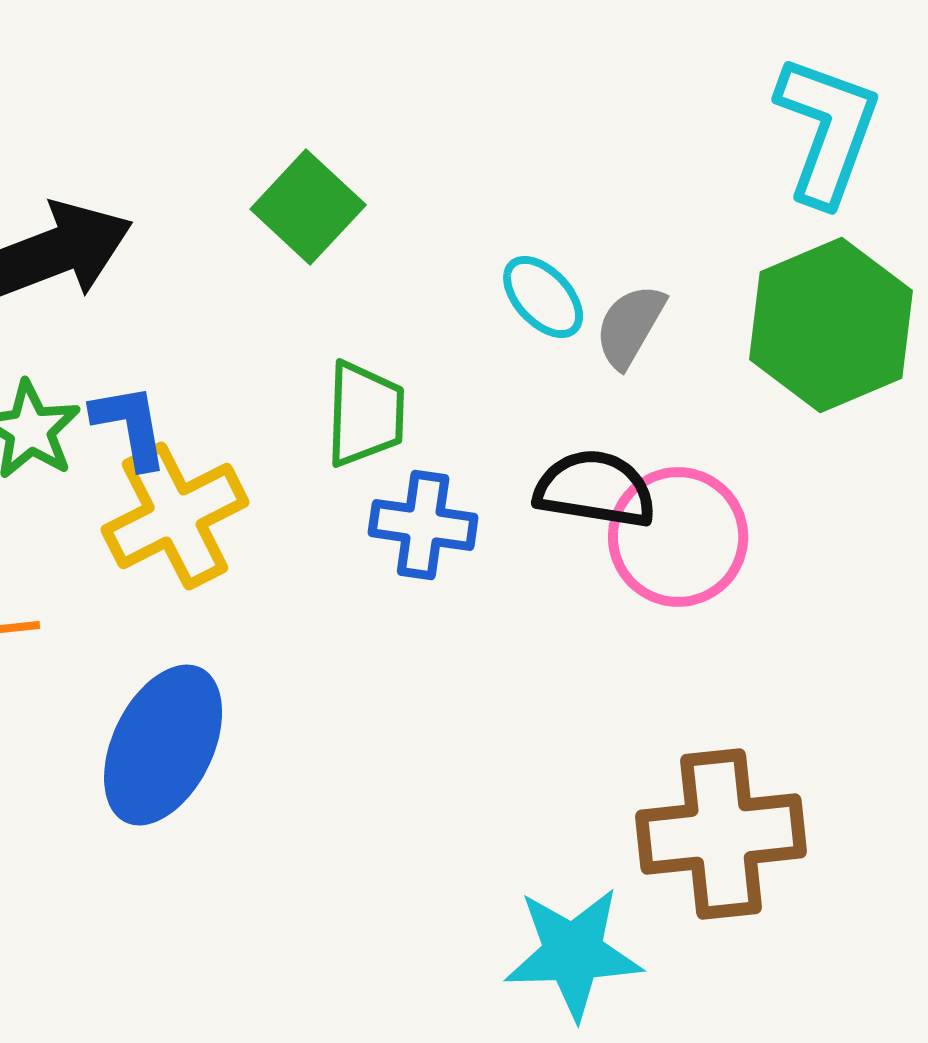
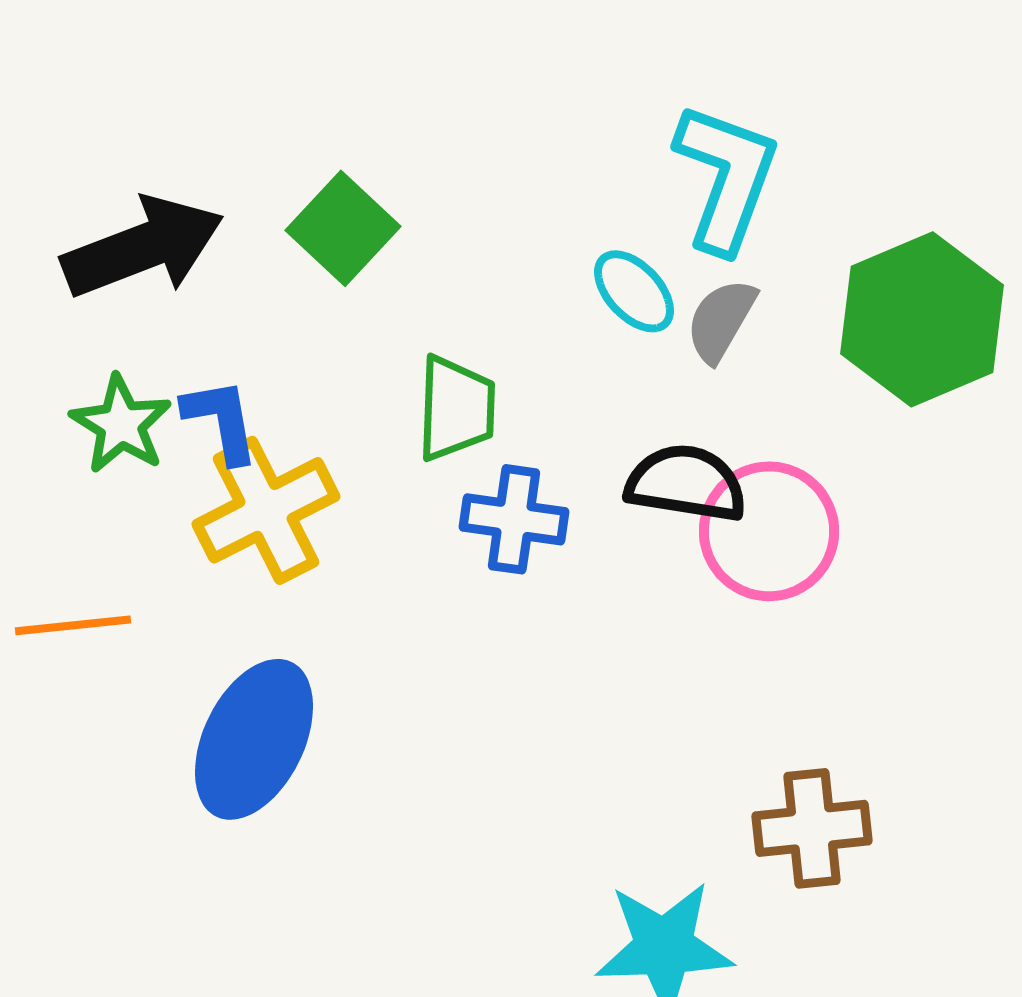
cyan L-shape: (827, 130) -> (726, 177), moved
green square: (308, 207) -> (343, 228), moved
brown cross: (721, 834) -> (812, 828), size x0.7

